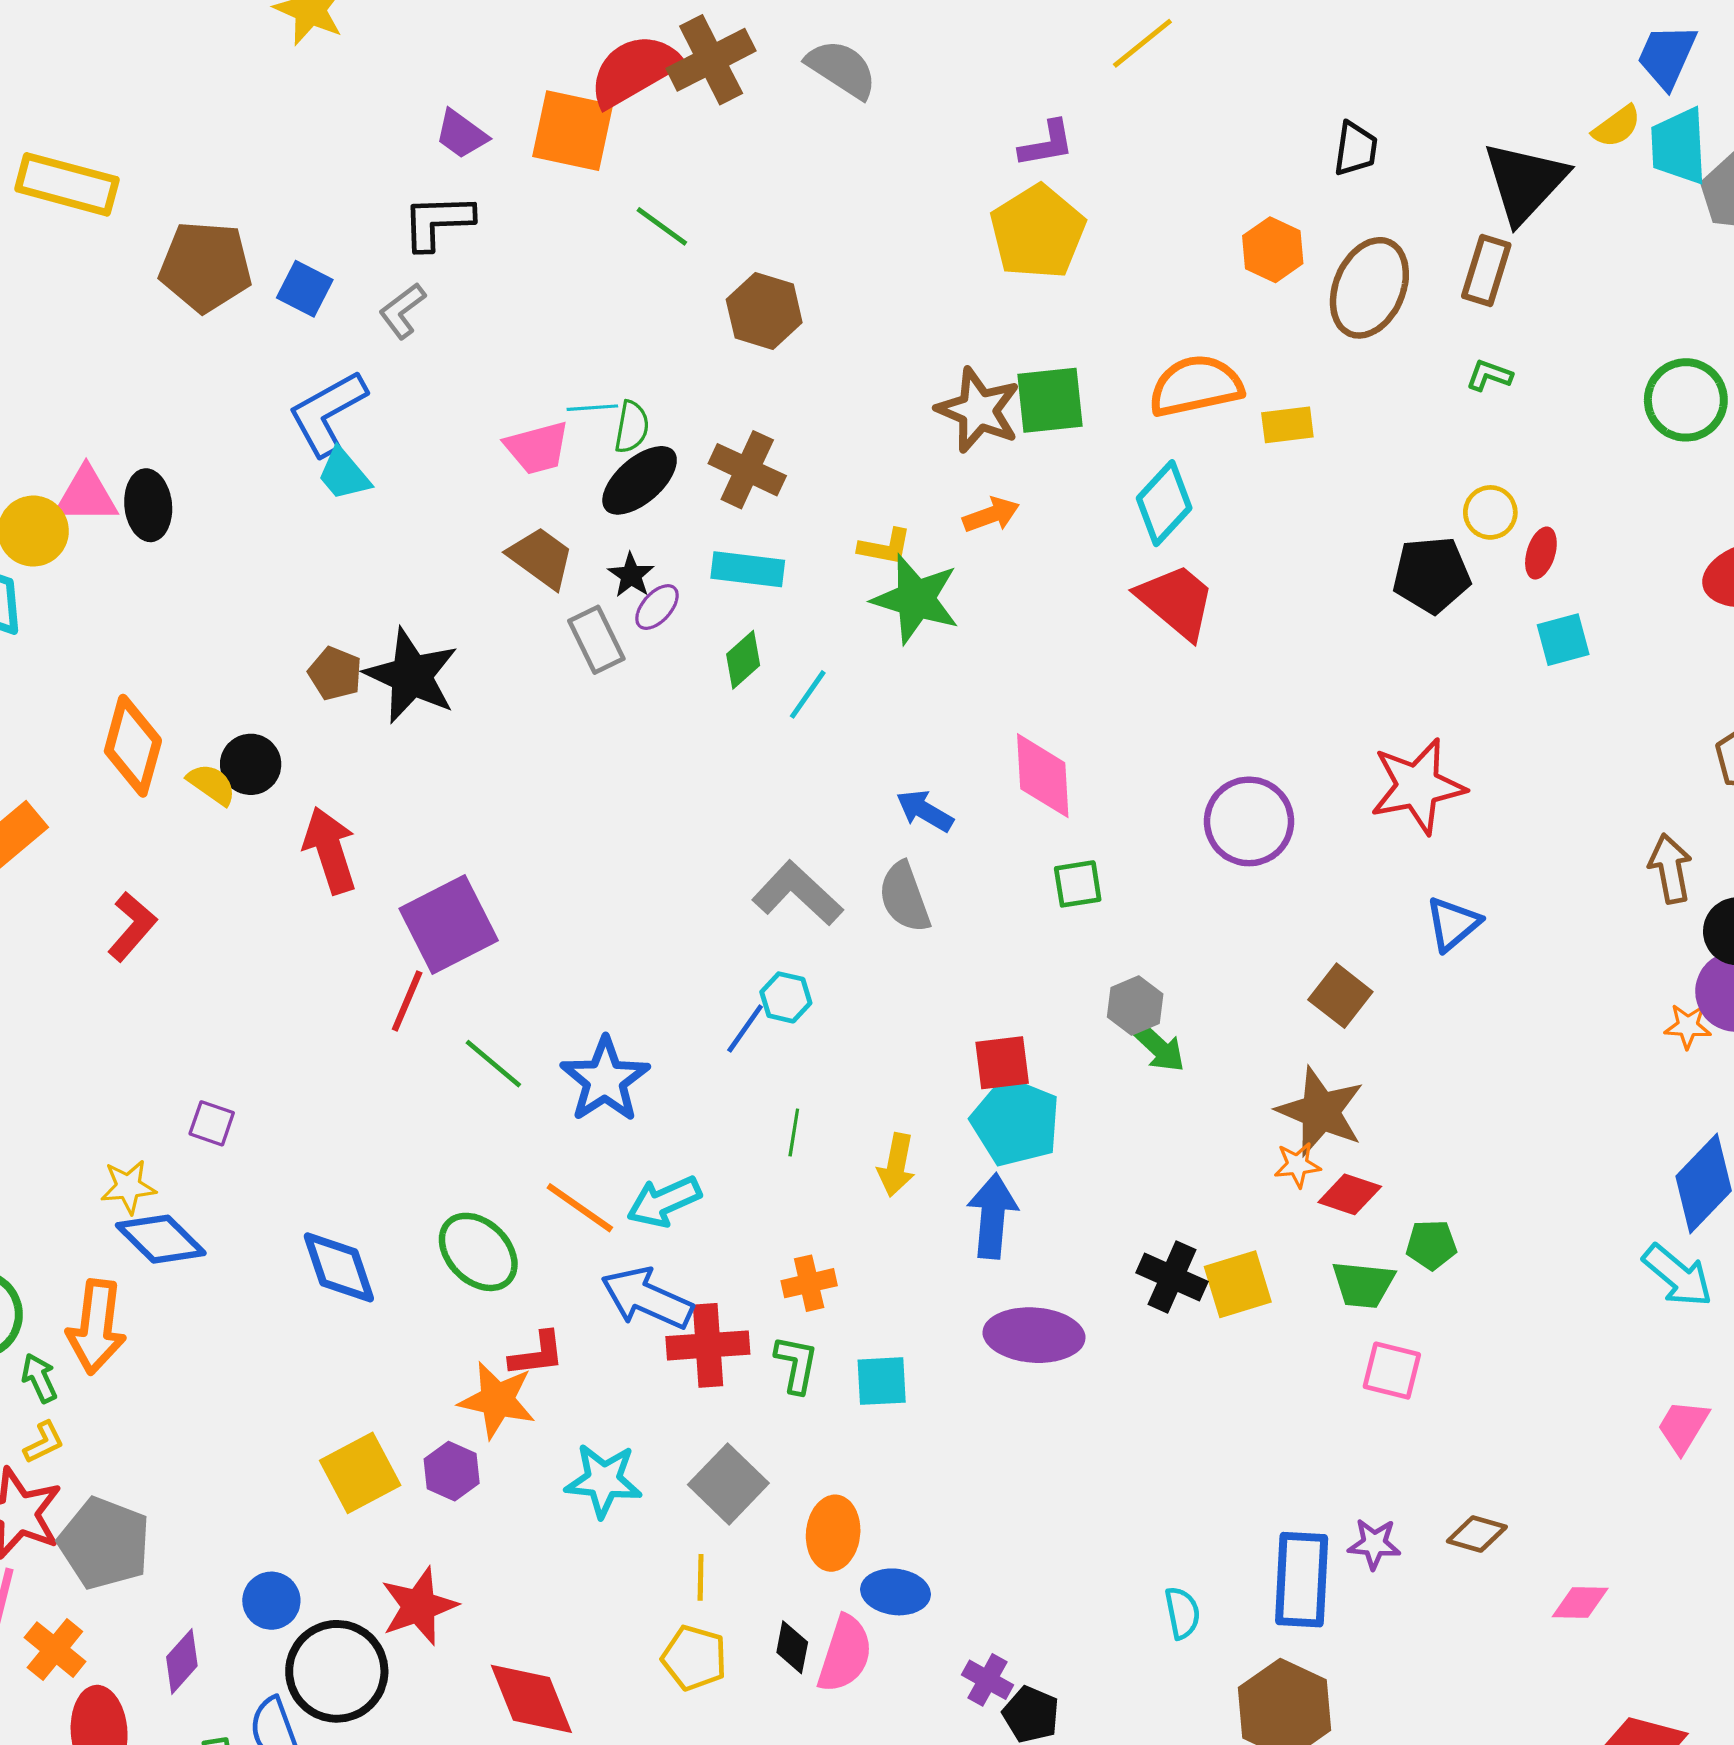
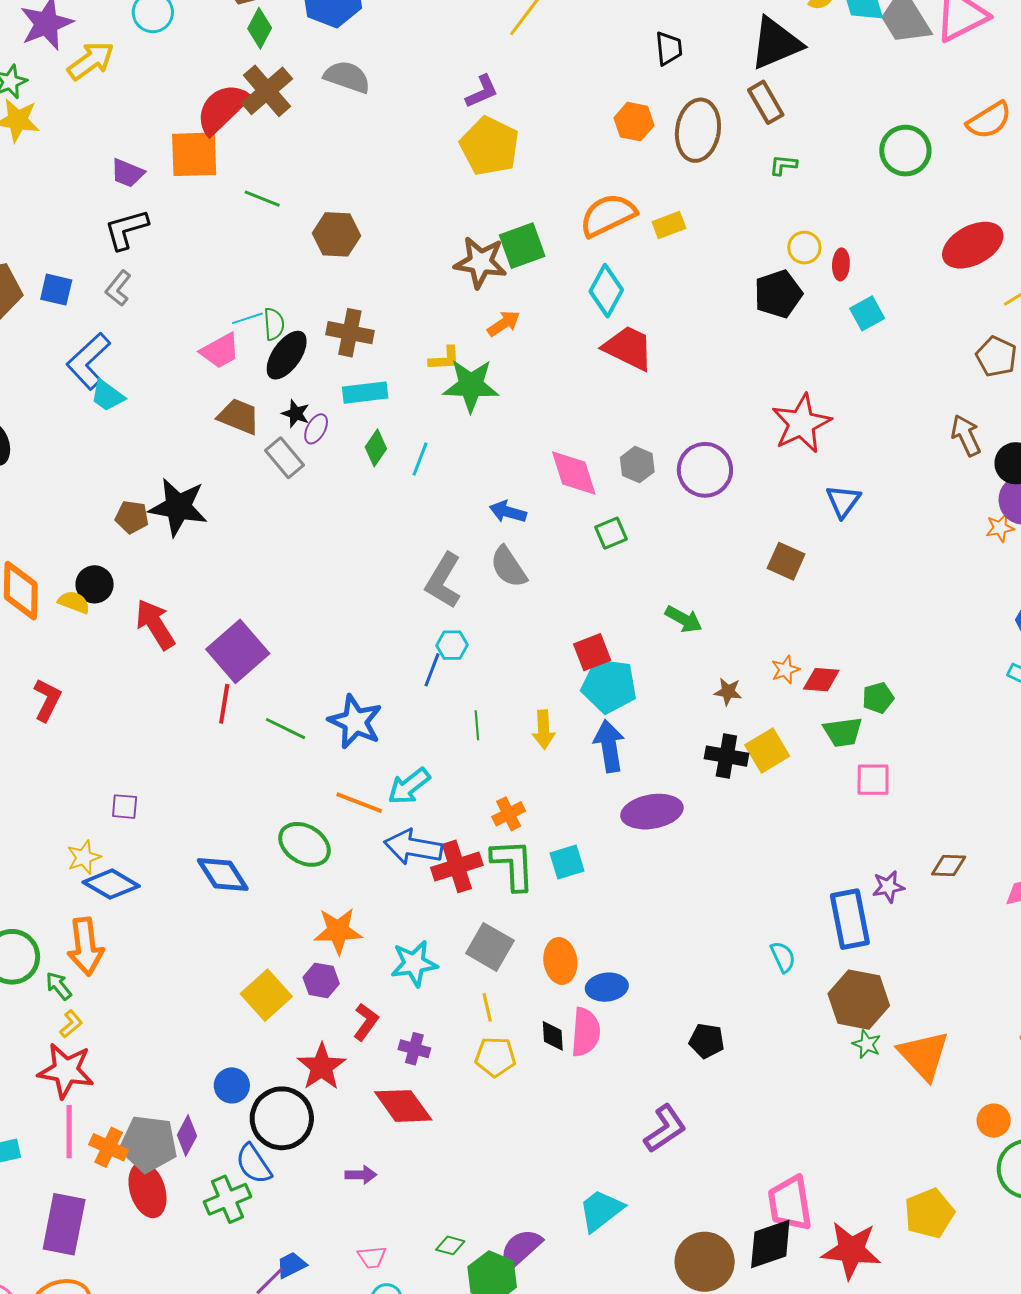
black triangle: (1525, 182) -> (776, 43), turned 38
brown rectangle: (1486, 270) -> (766, 102), turned -33
gray L-shape: (797, 893) -> (443, 581), turned -88
gray hexagon: (1135, 1006) -> (637, 465), moved
brown star: (1320, 1111) -> (728, 692), moved, size x0.5
red L-shape: (537, 1354) -> (366, 1022), moved, turned -33
green L-shape: (796, 1364) -> (513, 865), size x1.5
gray pentagon: (104, 1543) -> (148, 1144), moved
purple cross: (988, 1680) -> (414, 1049), moved

